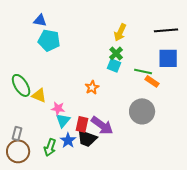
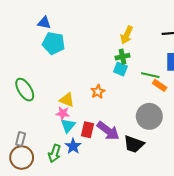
green cross: (116, 53) -> (123, 57), turned 32
yellow triangle: (39, 95) -> (67, 100), moved
black trapezoid: (87, 138) -> (134, 144), moved

